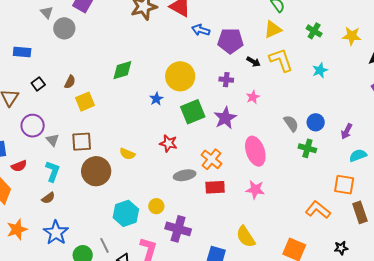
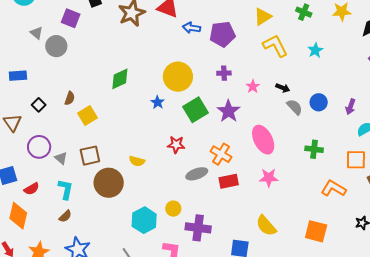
black arrow: (253, 62) -> (283, 88), moved
green cross: (307, 148) -> (314, 149), moved

